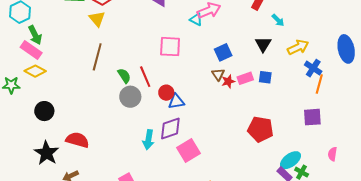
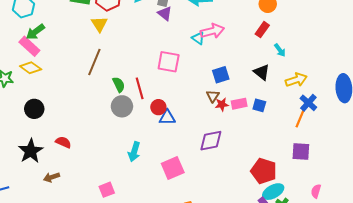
green arrow: (35, 35) -> (35, 32), turned 72
black triangle: (263, 44) -> (262, 72), turned -30
orange line: (319, 84) -> (300, 118), moved
purple diamond: (170, 129) -> (211, 141), moved
red pentagon: (260, 129) -> (264, 171), moved
red semicircle: (77, 140) -> (63, 142), size x0.7

